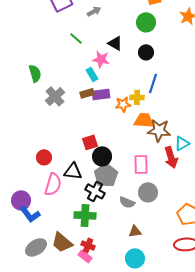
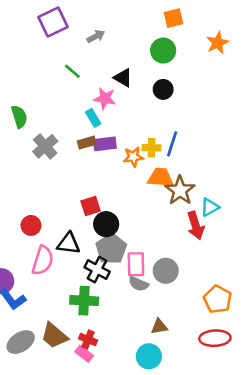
blue line: (153, 83) -> (172, 144), moved
brown star: (159, 130) -> (180, 190), turned 30
pink rectangle: (141, 164) -> (136, 264), moved
brown triangle: (135, 231) -> (159, 327), moved

